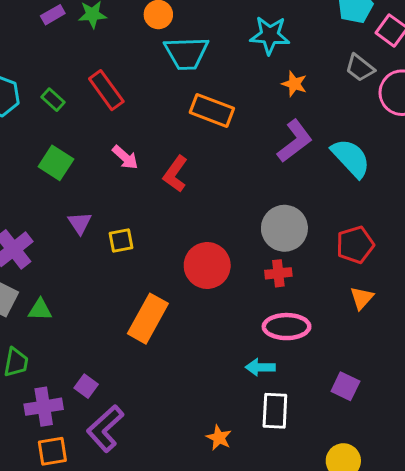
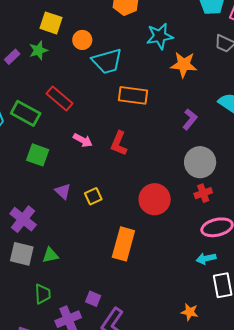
orange star: (294, 84) -> (184, 65), size x1.5
green rectangle: (53, 100) -> (26, 113), size x1.8
purple L-shape: (295, 141) -> (190, 119), moved, size x0.7

